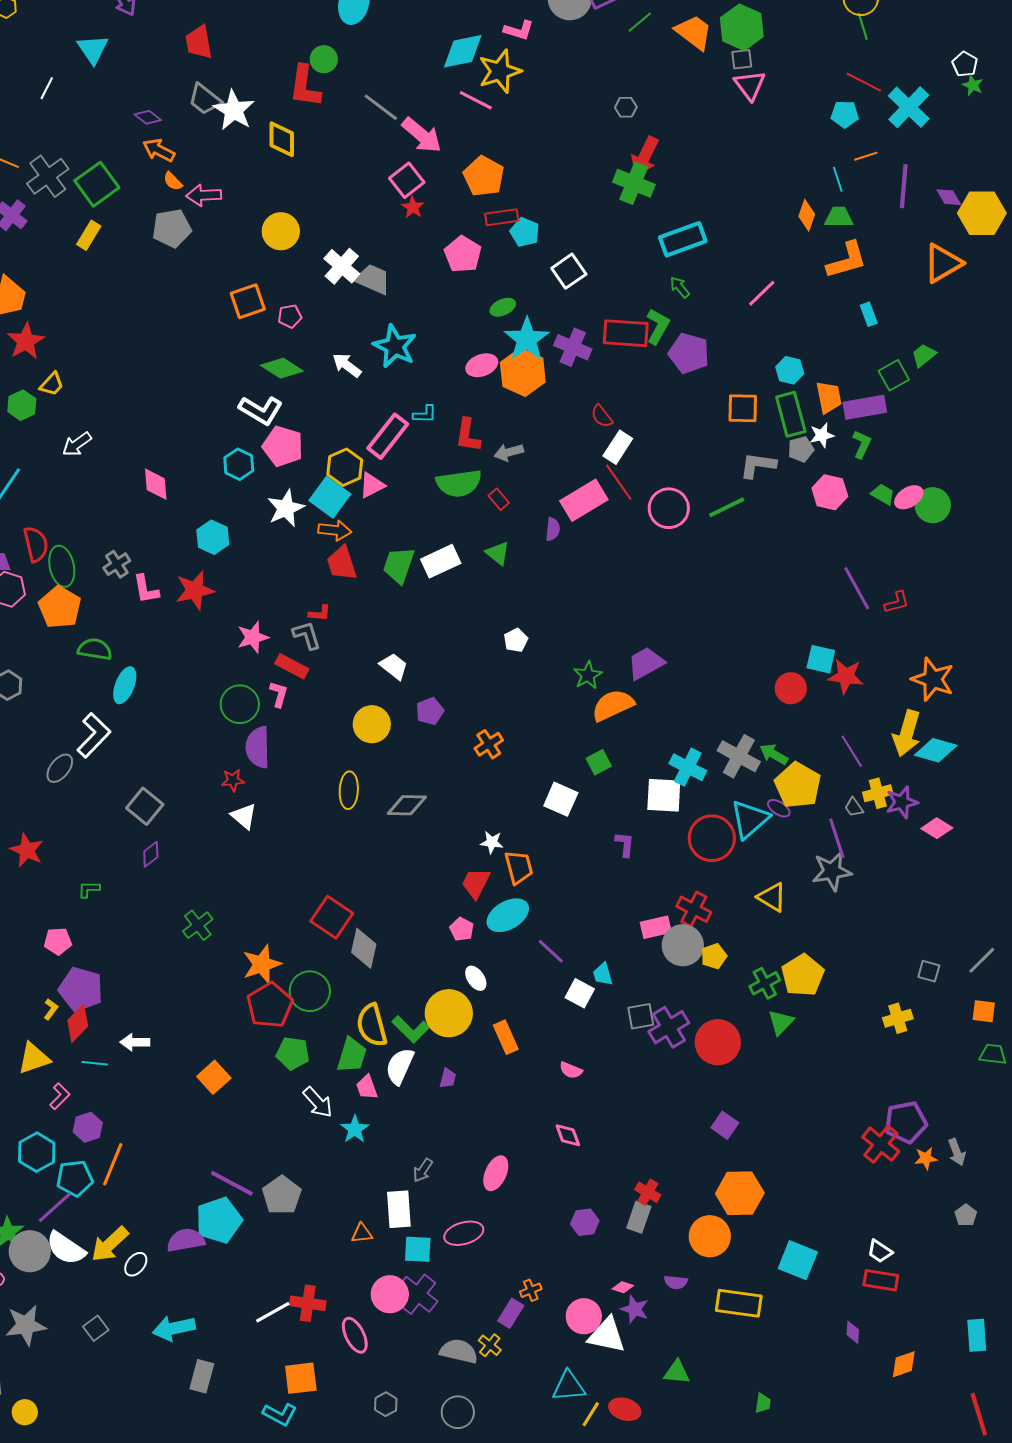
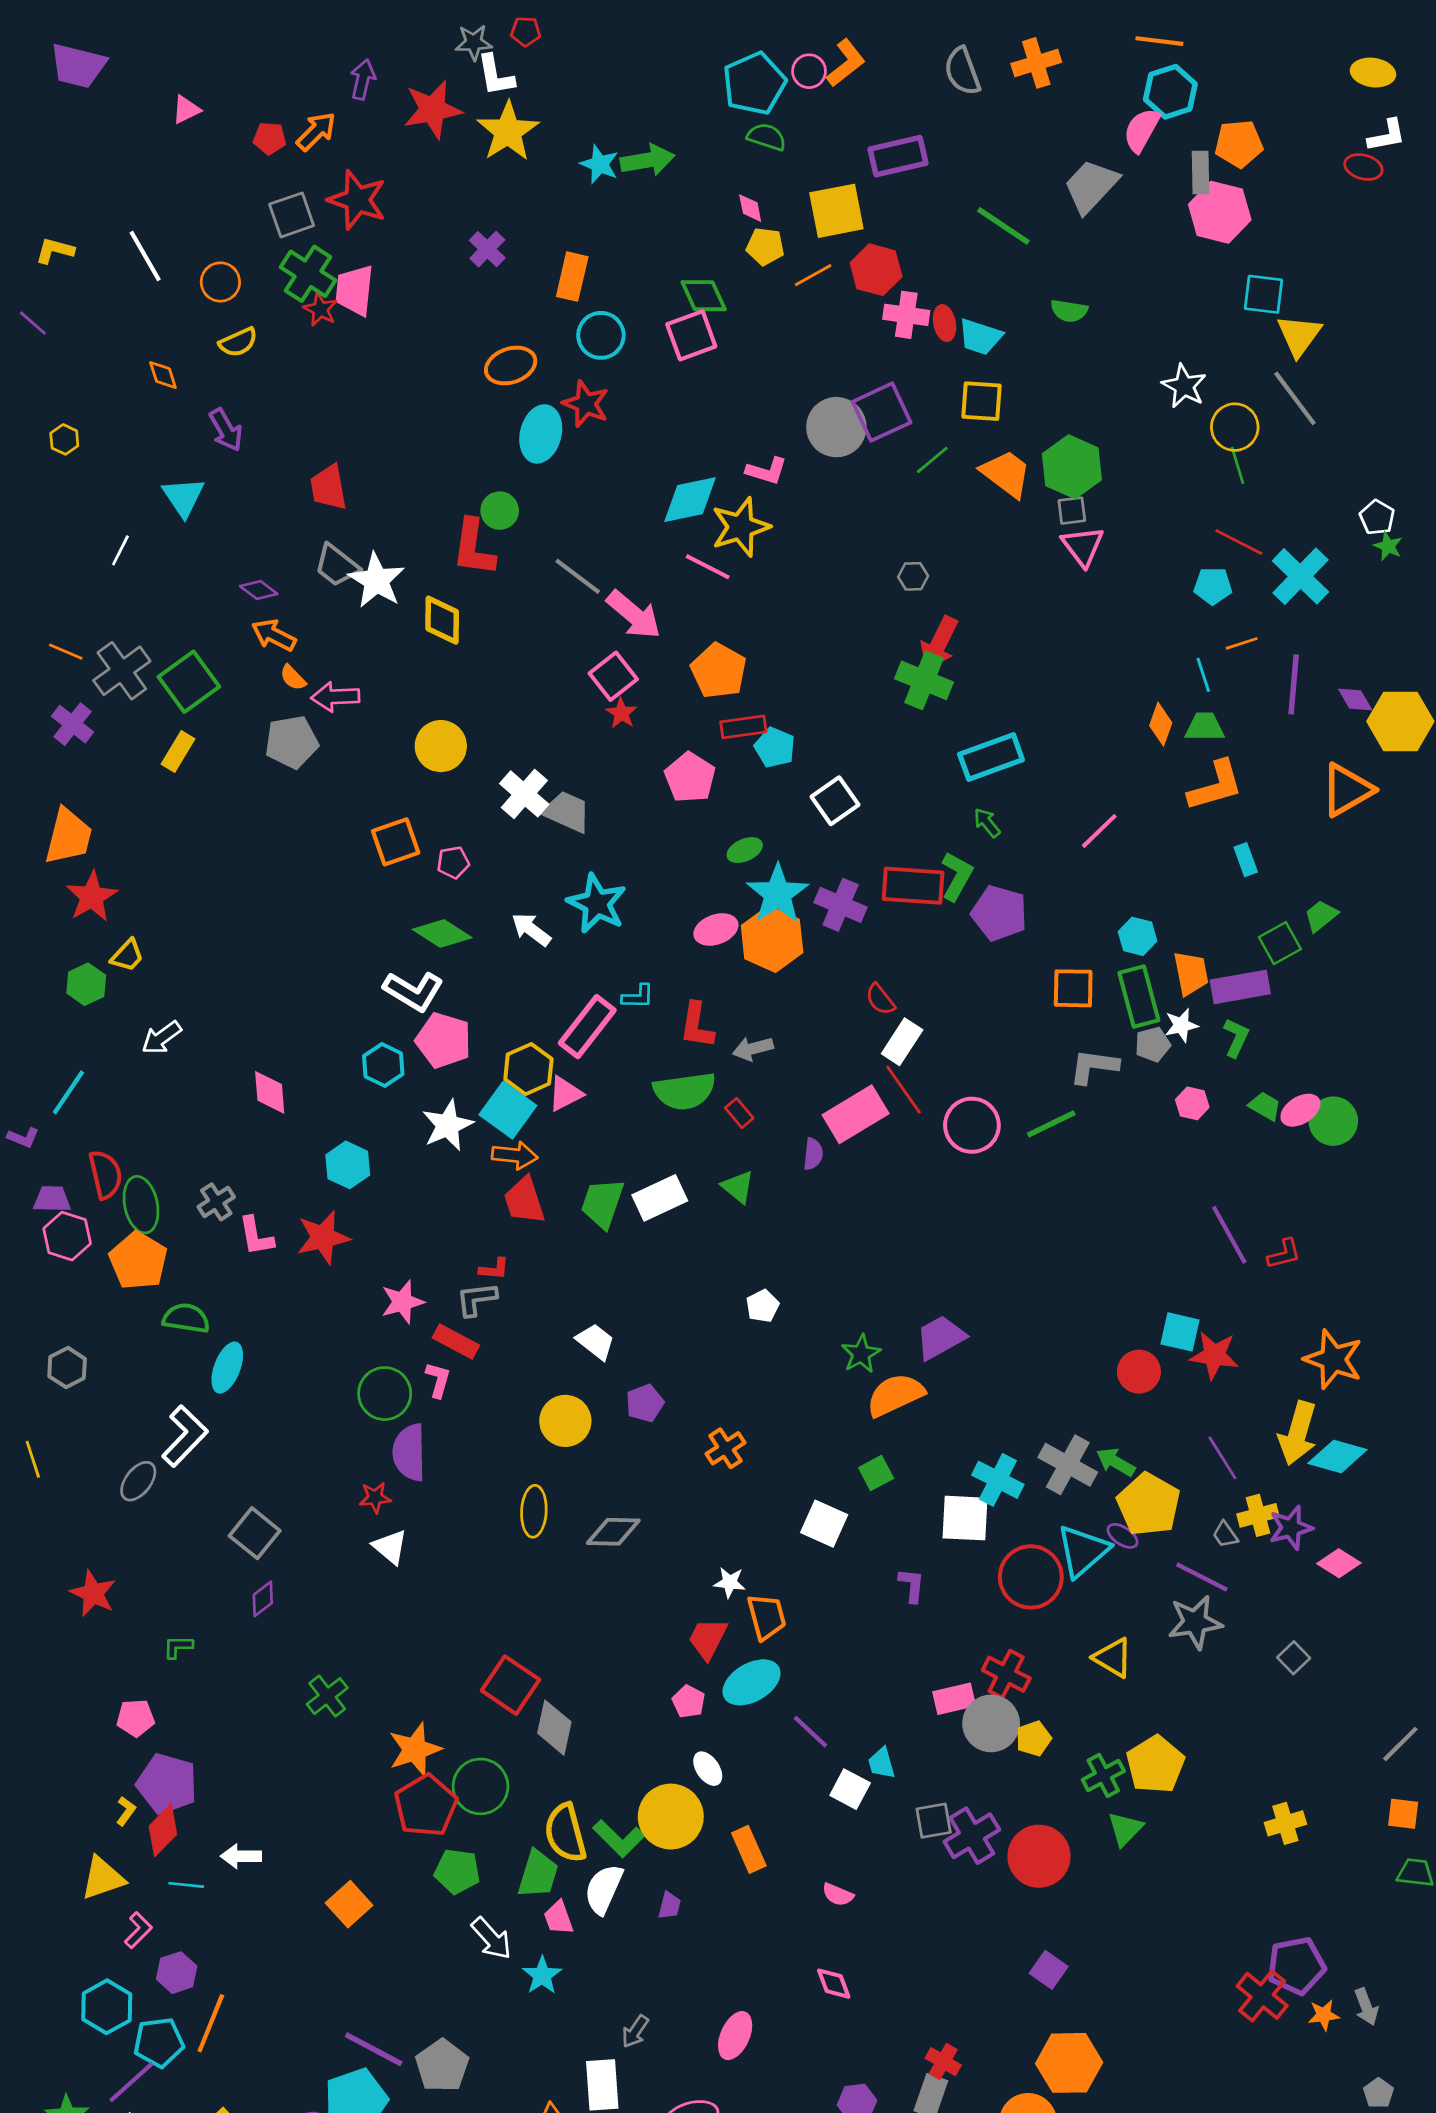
pink hexagon: (830, 492) -> (1192, 1103), size x0.7
gray L-shape: (307, 635) -> (476, 1299), turned -80
purple line: (837, 838) -> (1202, 1577), turned -45
gray square: (929, 971) -> (1294, 1658), moved, turned 30

